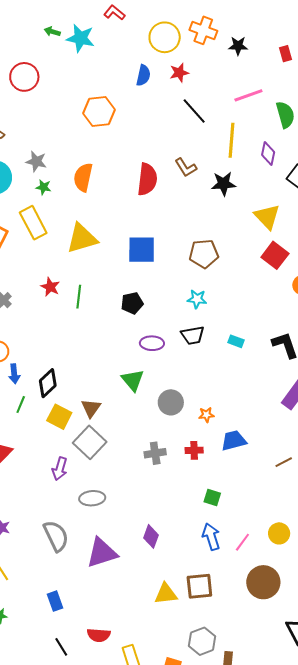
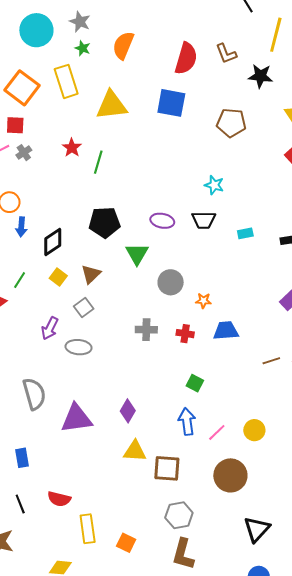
blue square: (142, 250) -> (171, 103), moved
brown pentagon: (204, 254) -> (231, 123), moved
black pentagon: (132, 303) -> (105, 222), moved, size x1.4
cyan rectangle: (236, 341) -> (245, 233), turned -42
green line: (21, 404) -> (20, 280), moved
yellow square: (59, 417) -> (58, 277), size x0.7
gray square: (90, 442) -> (84, 307), size x0.6
gray ellipse: (92, 498) -> (79, 347), moved
yellow triangle: (166, 594) -> (135, 451), moved
gray hexagon: (202, 641) -> (179, 515), moved

